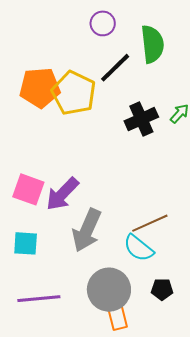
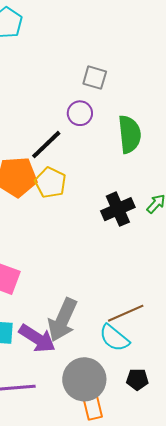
black line: (115, 68) -> (46, 145), moved
yellow pentagon: (74, 93) -> (50, 183), size x0.7
purple arrow: (62, 194) -> (37, 338), moved, turned -102

